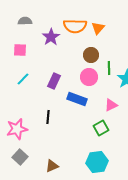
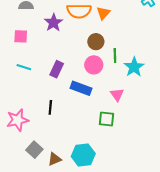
cyan line: (23, 79) -> (24, 67), turned 64
pink triangle: (111, 105) -> (117, 95), turned -40
green square: (101, 128) -> (106, 119), turned 35
gray square: (20, 157) -> (34, 150), moved
cyan hexagon: (97, 162) -> (83, 155), moved

